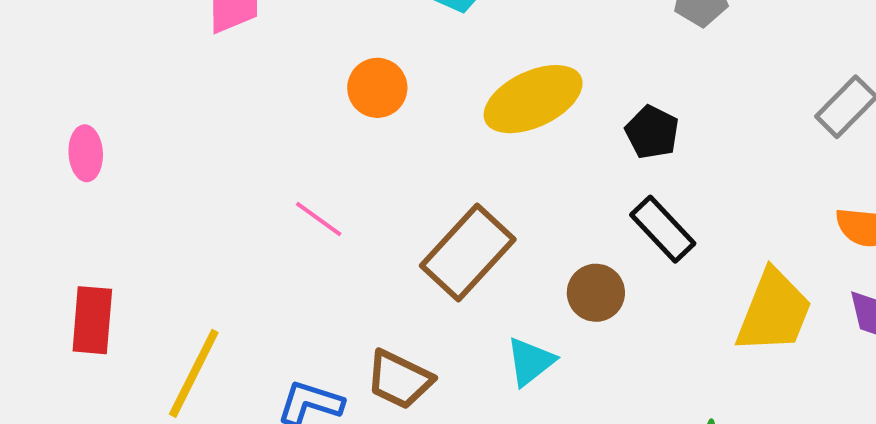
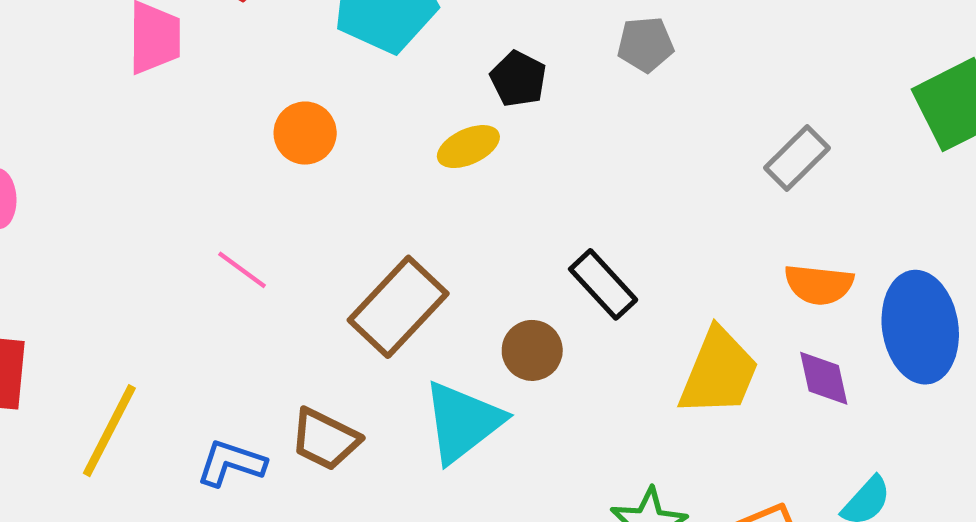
yellow ellipse: (533, 99) -> (468, 147), size x0.6
black pentagon: (652, 132) -> (518, 79), moved
cyan triangle: (530, 362) -> (463, 422), size x1.6

